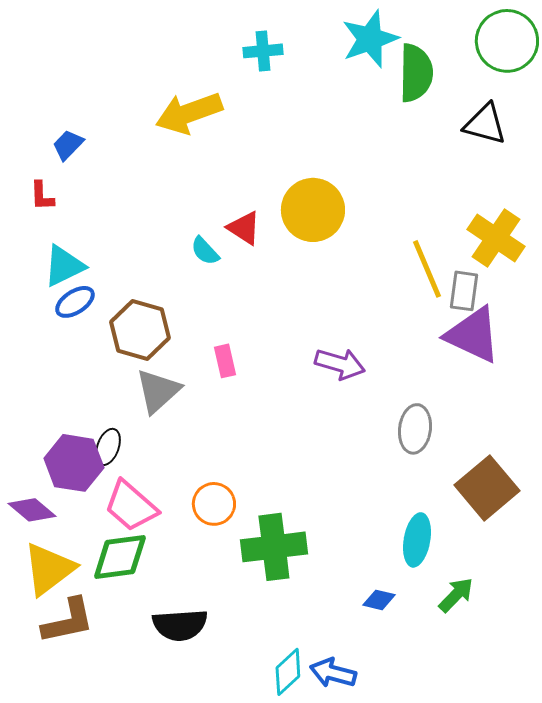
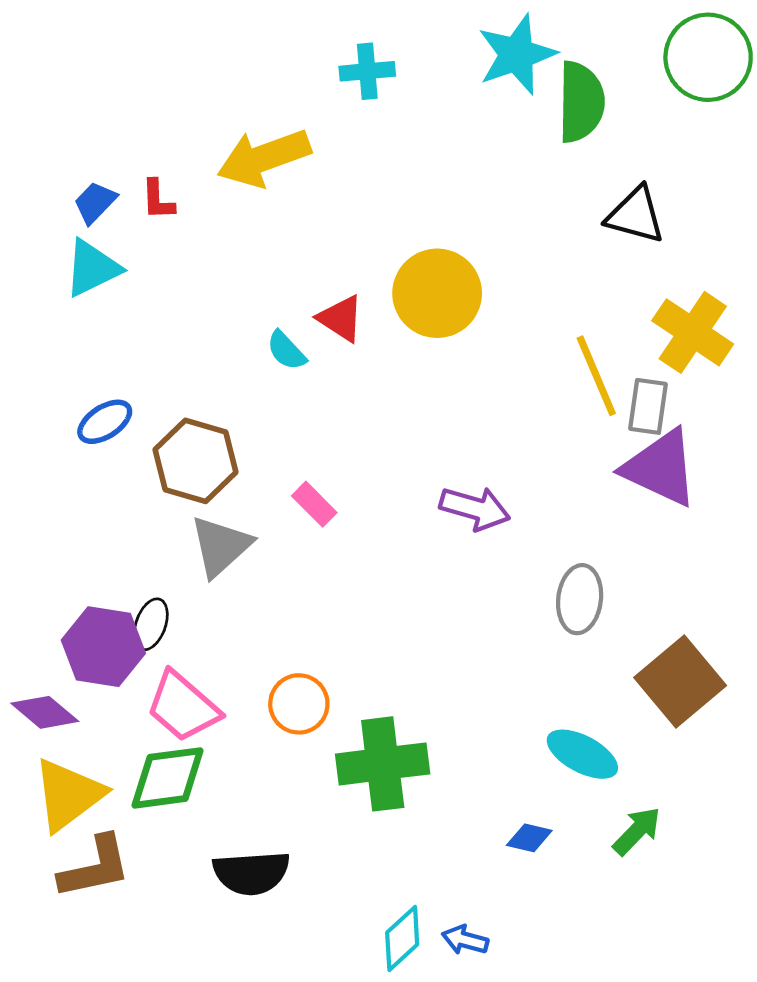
black triangle: (485, 124) -> (635, 215), moved
red L-shape: (42, 196) -> (158, 200), moved
cyan triangle: (64, 266) -> (92, 268), moved
pink rectangle: (225, 361) -> (314, 504), turned -32
cyan ellipse: (417, 540) -> (582, 754), turned -72
blue arrow: (333, 673) -> (465, 940), size x0.7

